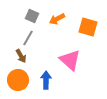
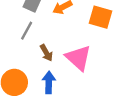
brown arrow: (21, 56) -> (46, 53), moved

